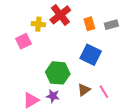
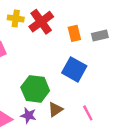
yellow cross: (38, 24) -> (16, 18), moved
brown triangle: (84, 90) -> (55, 109), moved

